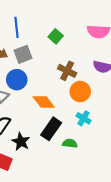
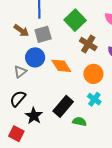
green square: (56, 36) -> (75, 20), size x1.5
brown cross: (67, 71) -> (88, 44), moved
orange diamond: (44, 102) -> (61, 66), moved

